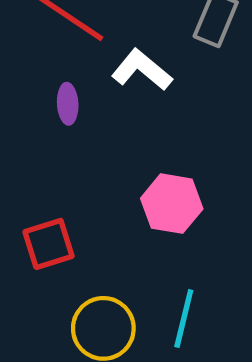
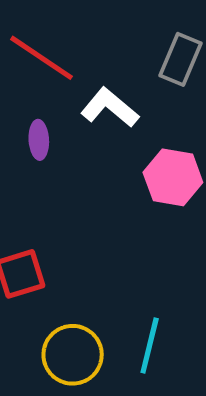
pink hexagon: (172, 204) -> (173, 177), moved

